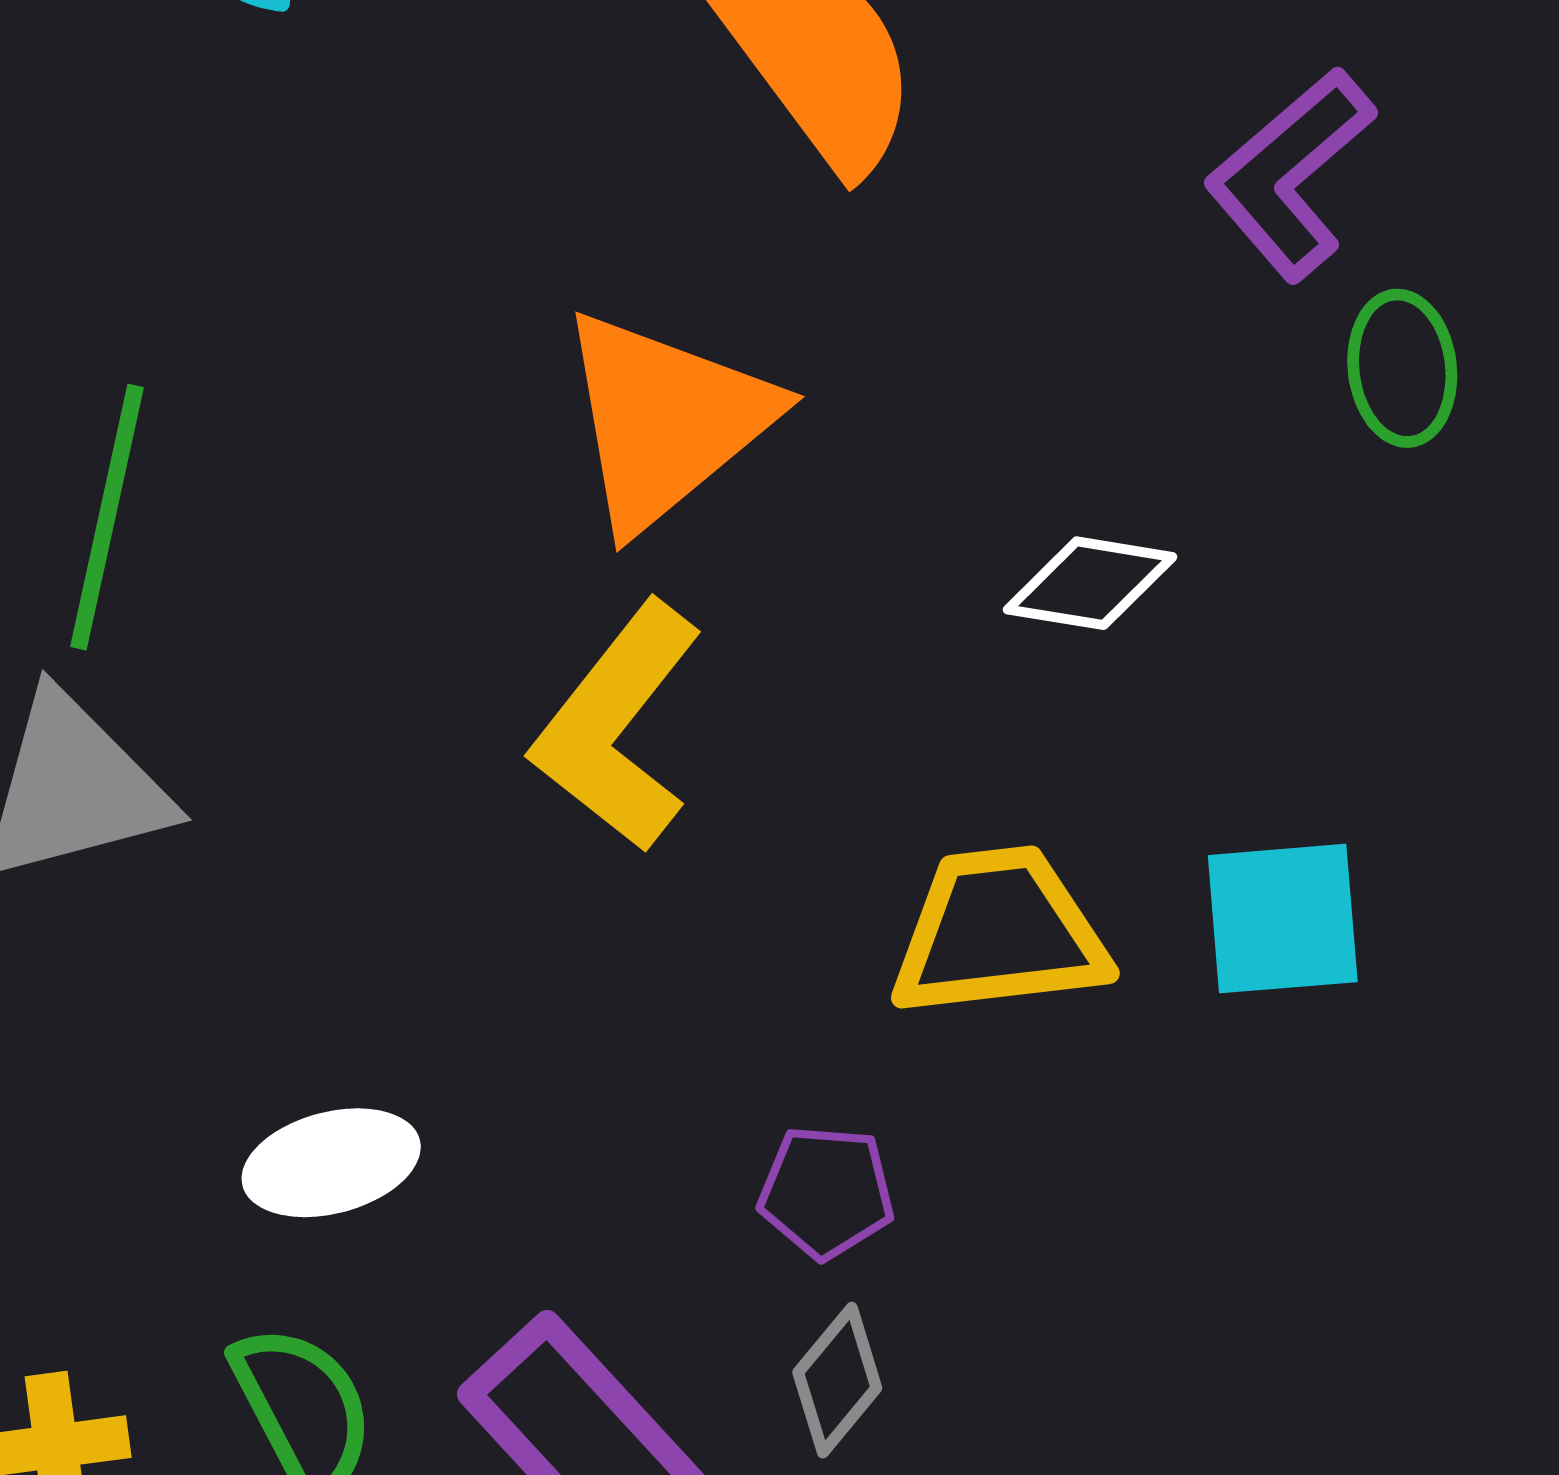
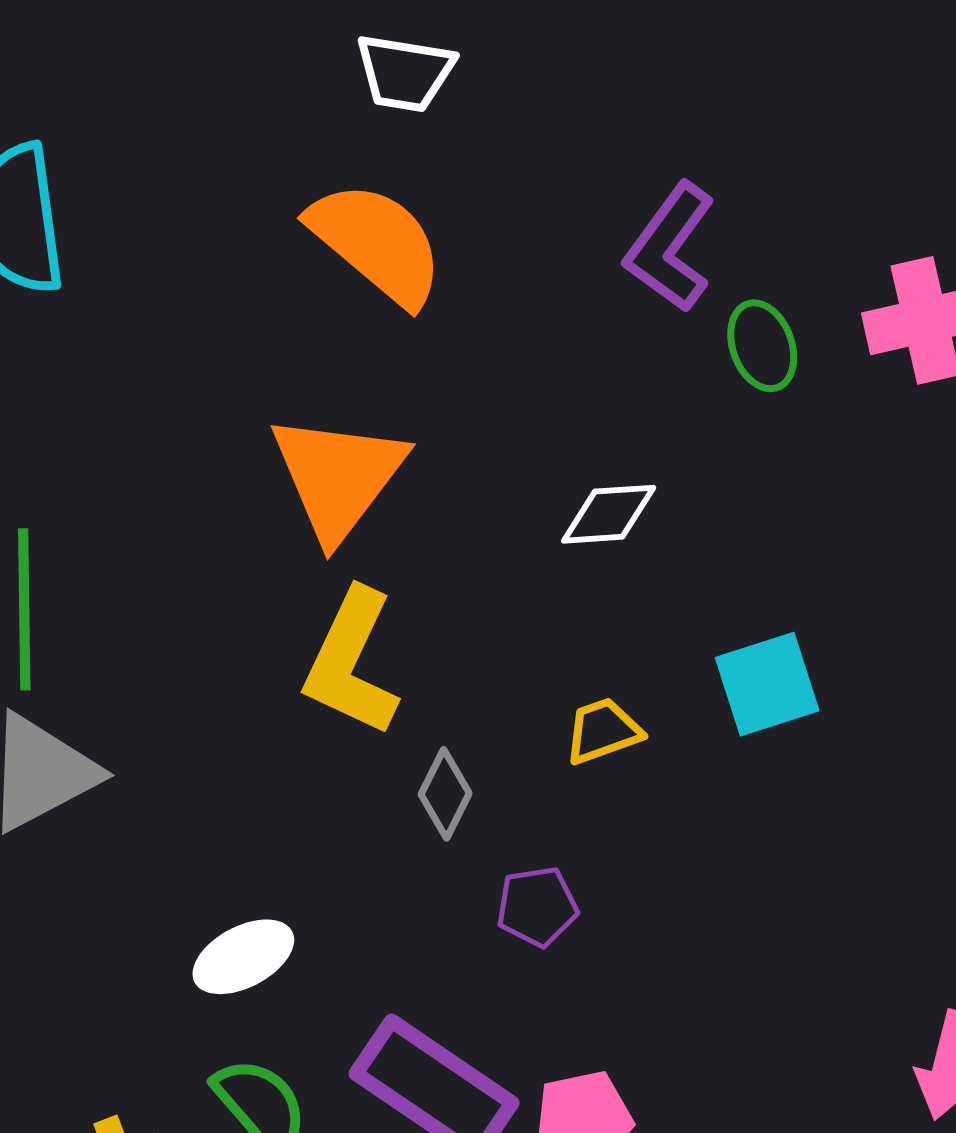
yellow trapezoid: (999, 932) -> (603, 731), size x0.6
gray diamond: (837, 1380) -> (445, 794), moved

